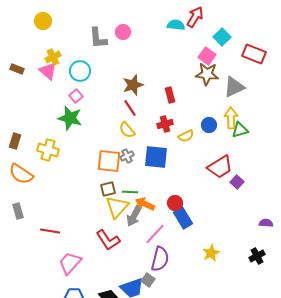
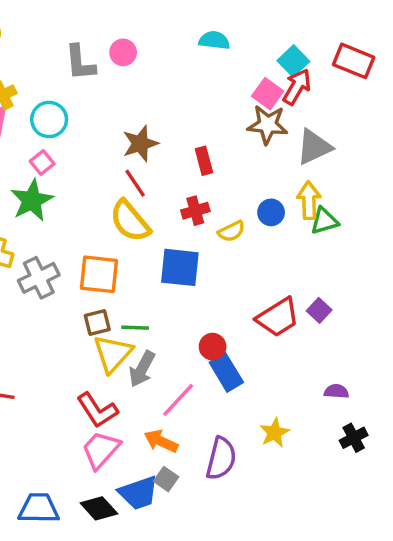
red arrow: (195, 17) -> (297, 87), moved
red rectangle: (254, 54) -> (354, 61), moved
green star: (70, 118) -> (32, 200), turned 30
yellow semicircle: (127, 130) -> (130, 221), size x1.5
gray cross: (127, 156) -> (39, 278), moved, size x1.6
red trapezoid: (220, 167) -> (278, 317), moved
orange arrow: (145, 204) -> (161, 441), moved
purple semicircle: (266, 223) -> (336, 391), moved
purple semicircle: (160, 259) -> (221, 458), moved
pink trapezoid: (70, 263) -> (101, 450), moved

